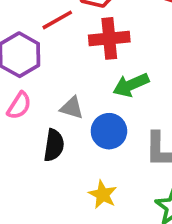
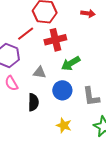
pink semicircle: (19, 106) -> (11, 83), turned 126
gray triangle: (72, 108) -> (39, 72), moved

